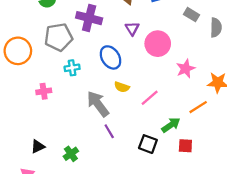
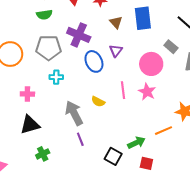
pink circle: (158, 44) -> (151, 64), moved
blue ellipse: (110, 57) -> (94, 61), moved
pink star: (186, 69) -> (147, 92), moved, turned -30
pink line: (150, 98) -> (123, 90), moved, turned -66
black triangle: (38, 146) -> (30, 125), moved, size x1.5

